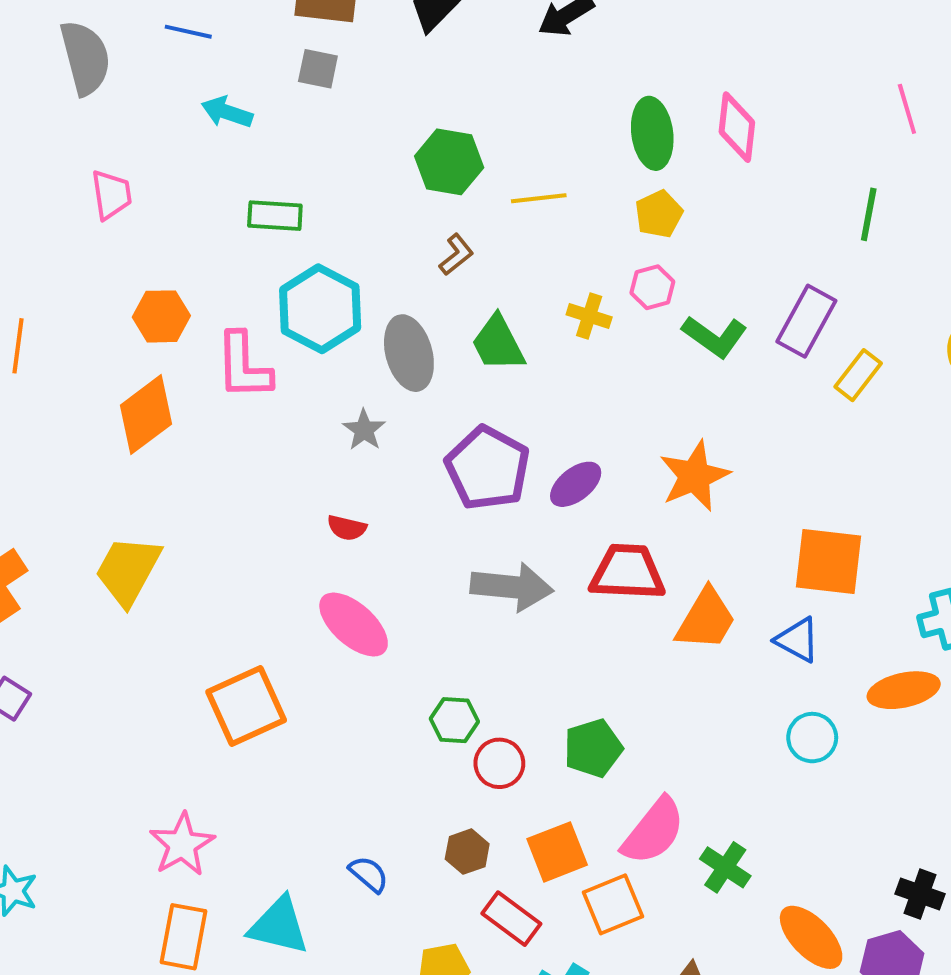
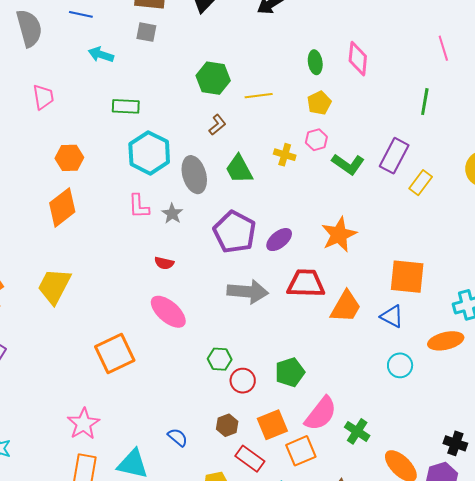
green ellipse: (652, 133) -> (315, 62), size x0.7
pink L-shape: (244, 366) -> (139, 206), moved, size x0.7

